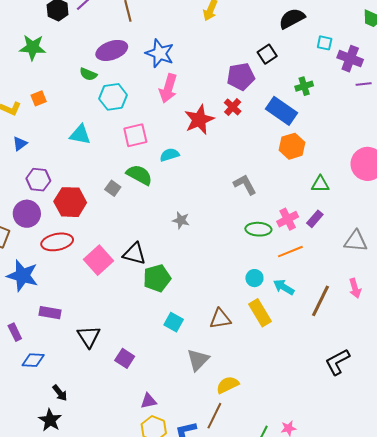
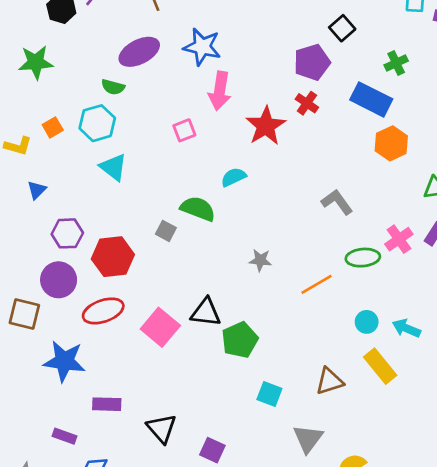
cyan hexagon: (113, 97) -> (97, 123), moved
cyan triangle: (80, 135) -> (113, 167), turned 35
pink square: (135, 135) -> (184, 130), moved, size x0.7
orange line: (290, 252) -> (317, 284), moved
purple rectangle: (15, 332) -> (65, 436), turned -36

